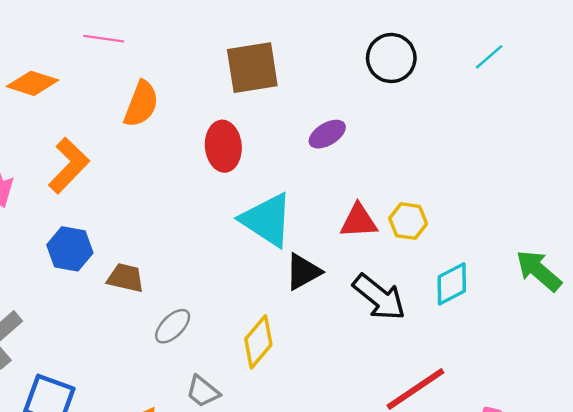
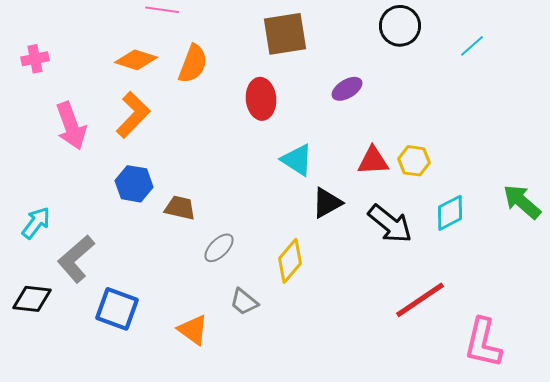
cyan line: (489, 57) -> (472, 46), moved
orange diamond: (32, 83) -> (136, 60), moved
cyan triangle: (267, 220) -> (297, 160), size x0.7

